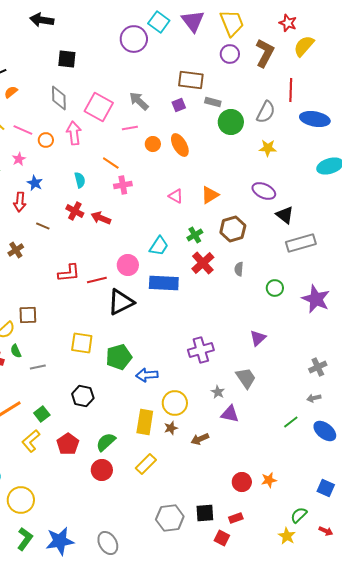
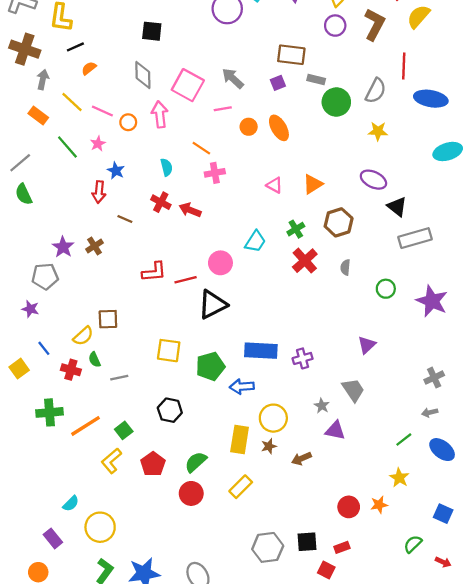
blue rectangle: (164, 283) -> (261, 351), moved
purple cross: (201, 350) -> (303, 358), size x0.7
yellow star: (287, 536) -> (399, 478), moved

